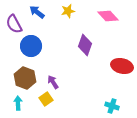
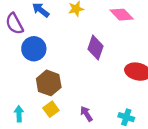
brown hexagon: (25, 78) -> (49, 83), moved
purple arrow: (53, 82) -> (86, 114), moved

